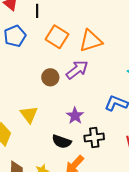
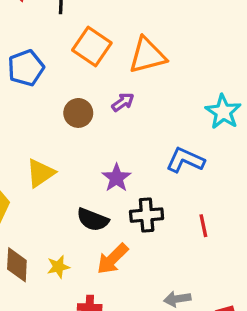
blue pentagon: (15, 36) -> (26, 68), moved
purple arrow: (77, 70) -> (123, 102), size x0.6
yellow triangle: (29, 115) -> (41, 173), turned 30

